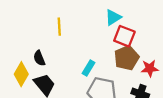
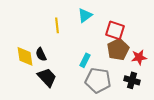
cyan triangle: (113, 17) -> (85, 15), moved
yellow diamond: (21, 74) -> (25, 56), moved, turned -35

